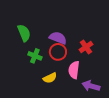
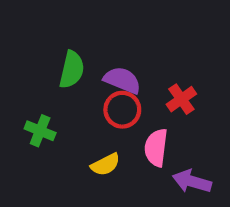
green semicircle: (24, 33) -> (72, 70), moved, turned 36
green cross: (35, 56) -> (40, 131), moved

